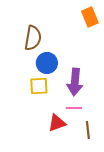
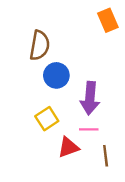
yellow square: (39, 86) -> (47, 119), moved, turned -30

